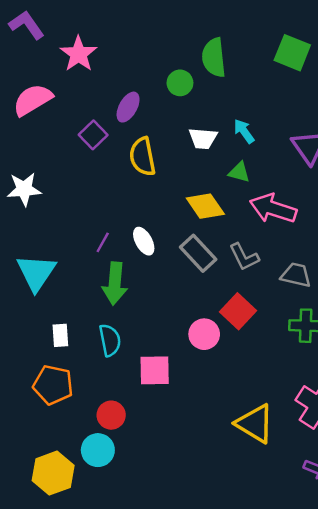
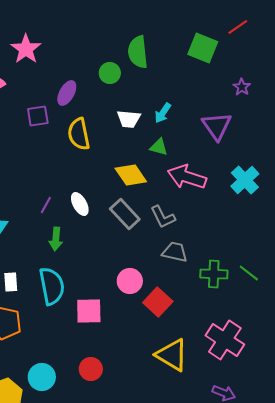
cyan arrow: (244, 131) -> (163, 113), turned -110
purple square: (93, 135) -> (38, 116), turned 35
gray trapezoid: (296, 275) -> (175, 252), moved
green arrow: (115, 283) -> (56, 239), size x0.7
red square: (238, 311) -> (158, 302), moved
cyan semicircle: (110, 340) -> (52, 286), size x1.4
red circle: (111, 415) -> (91, 369), moved

